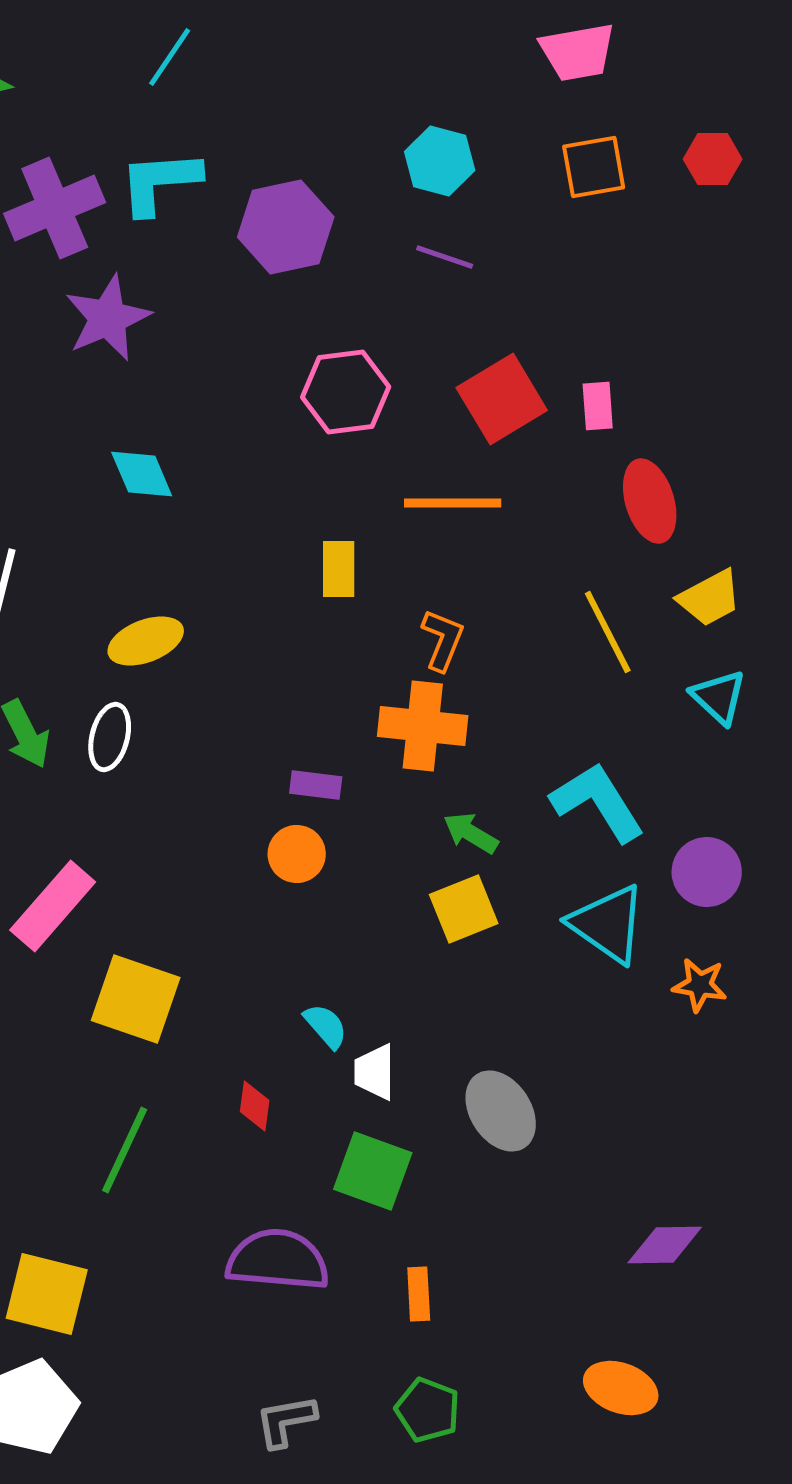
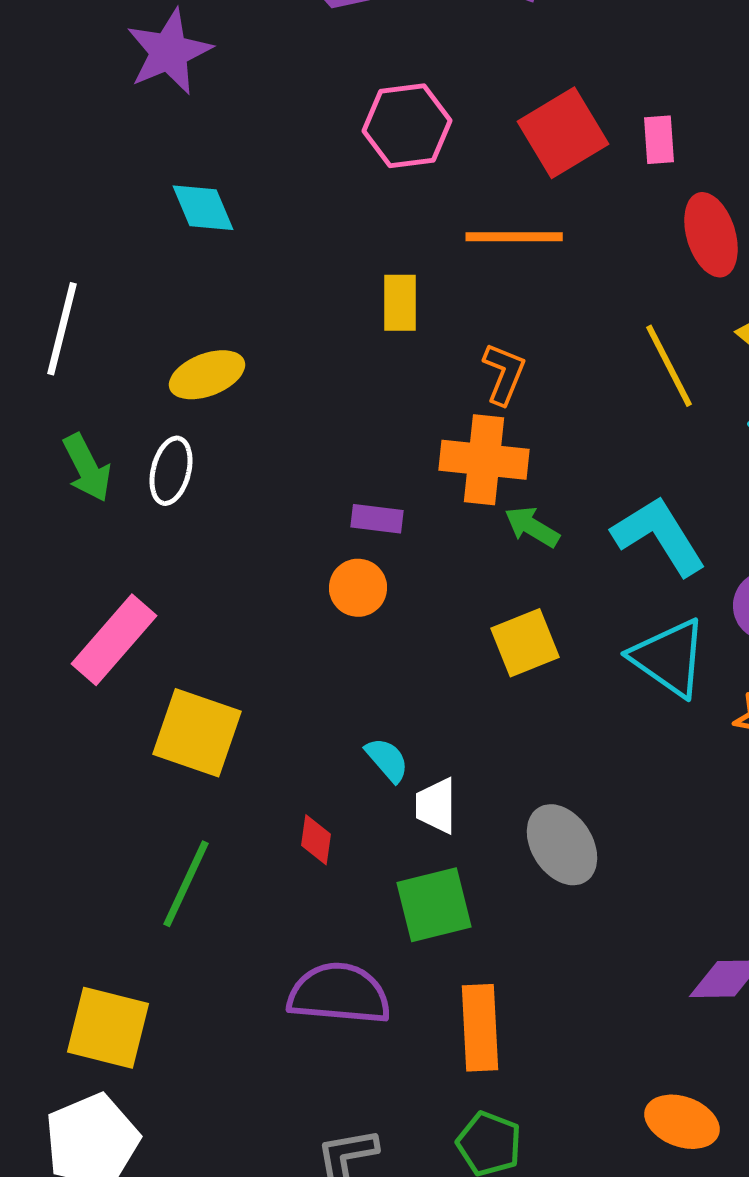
green arrow: (471, 833) -> (532, 527), moved
green square: (373, 1171) -> (434, 905), turned -34
orange rectangle: (419, 1294) -> (480, 1028), size x1.6

